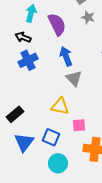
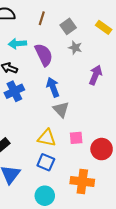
cyan arrow: (31, 13) -> (17, 44), turned -108
pink square: (79, 125) -> (76, 138), moved
blue square: (51, 137) -> (46, 162), moved

